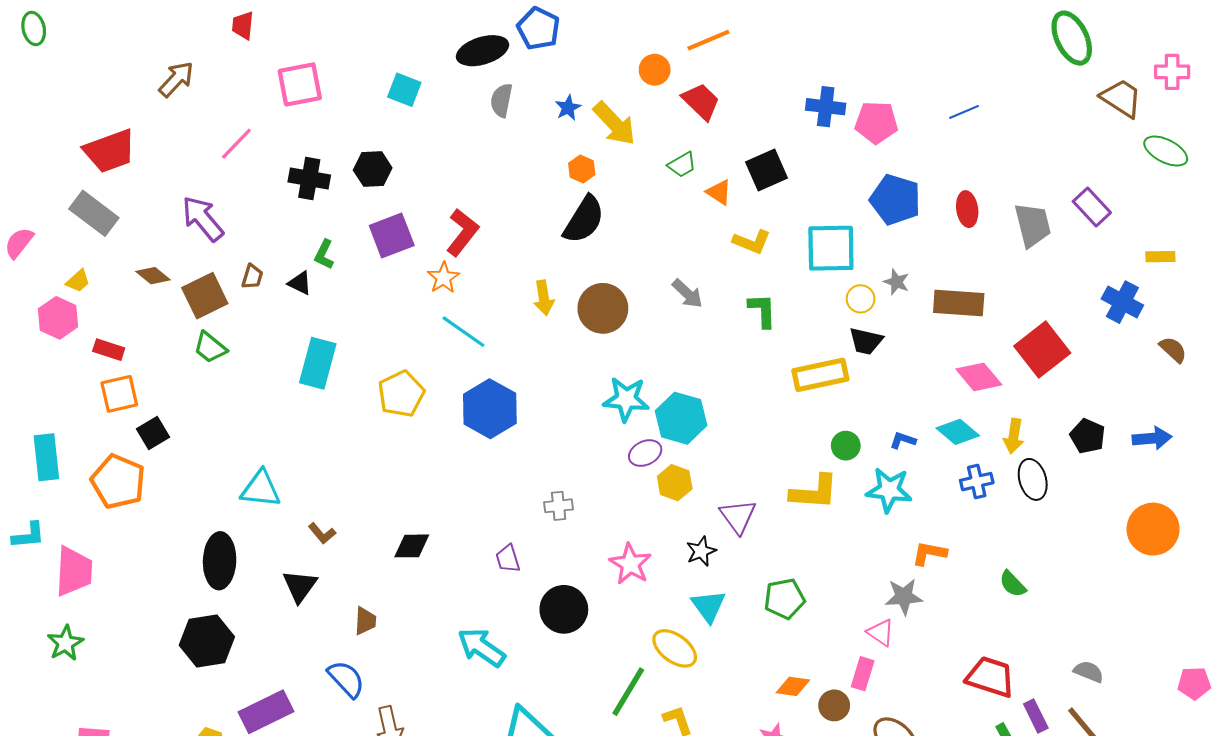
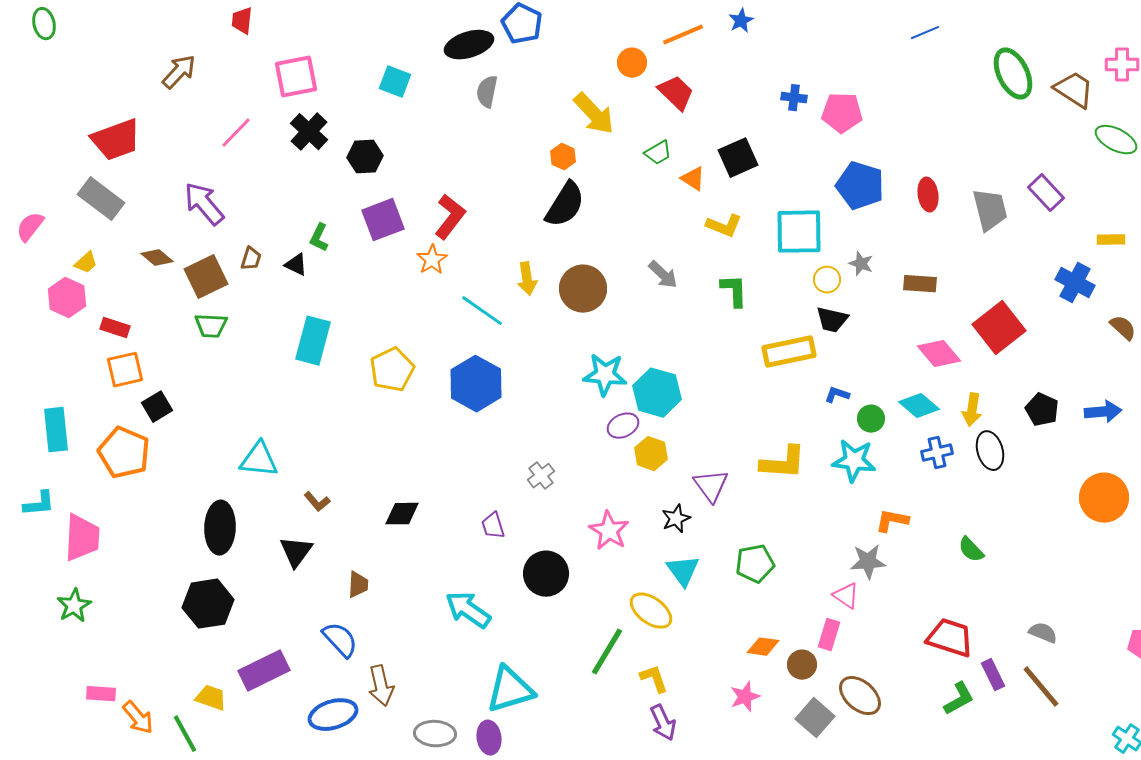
green ellipse: (1072, 38) -> (1013, 74), moved
blue cross: (826, 107) -> (794, 98), size x0.7
blue star: (568, 108) -> (741, 21), moved
blue line: (964, 112) -> (925, 33), moved
black cross: (309, 178) -> (309, 132), moved, turned 33
brown rectangle: (959, 303) -> (920, 284), size x0.7
cyan line: (463, 332) -> (482, 311), moved
green trapezoid: (210, 347) -> (211, 326), turned -36
blue L-shape: (903, 440) -> (837, 395), moved
green circle: (846, 446) -> (871, 419), moved
gray cross: (559, 506) -> (541, 476), turned -32

